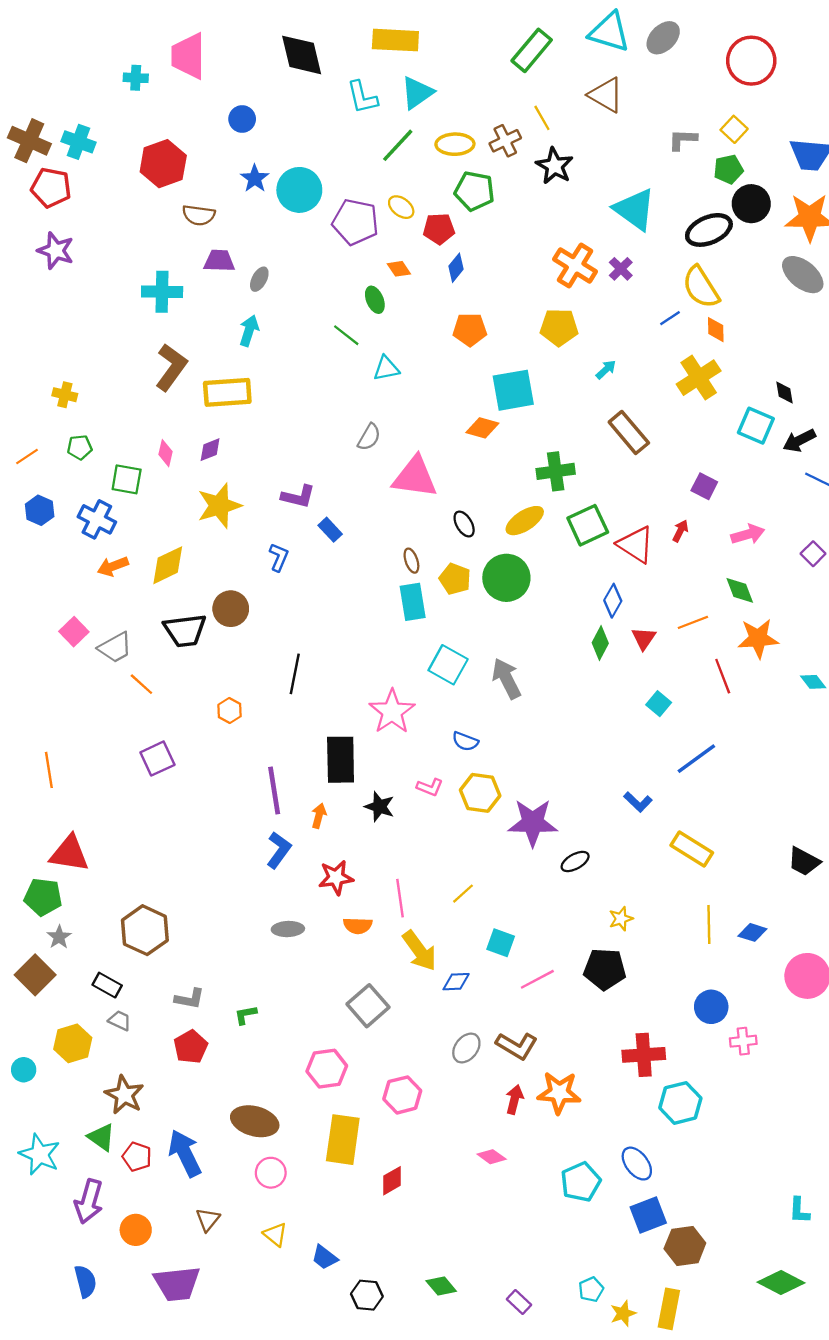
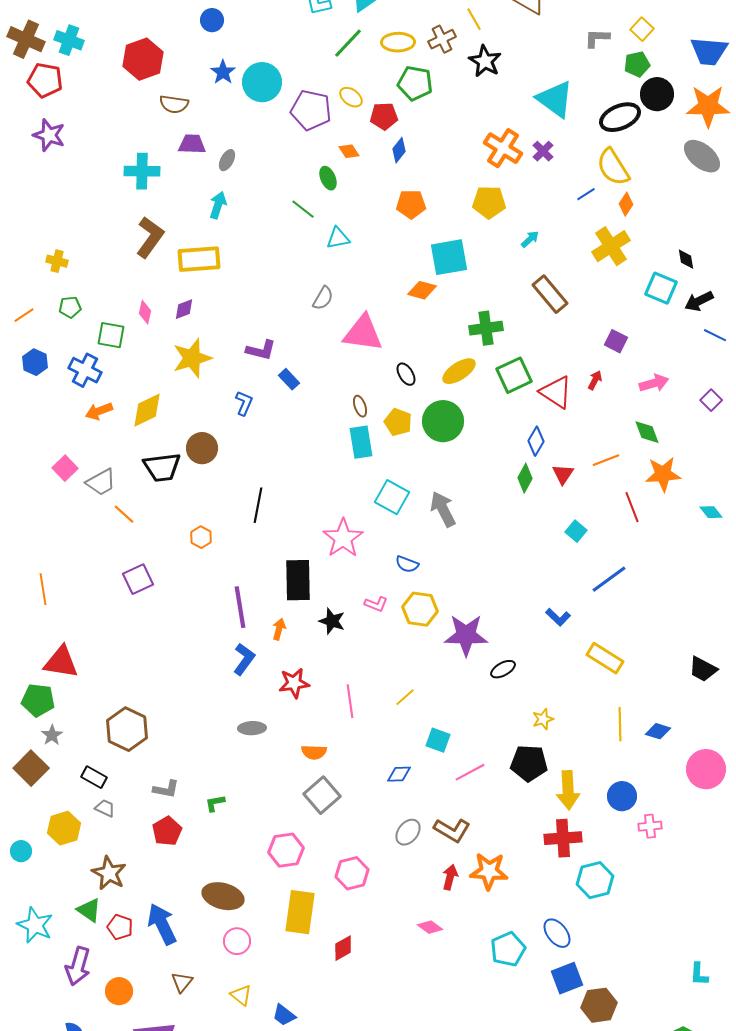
orange diamond: (716, 330) -> (626, 204), turned 35
orange semicircle: (358, 926) -> (314, 752), moved
yellow arrow: (419, 951) -> (568, 790), moved, turned 33

